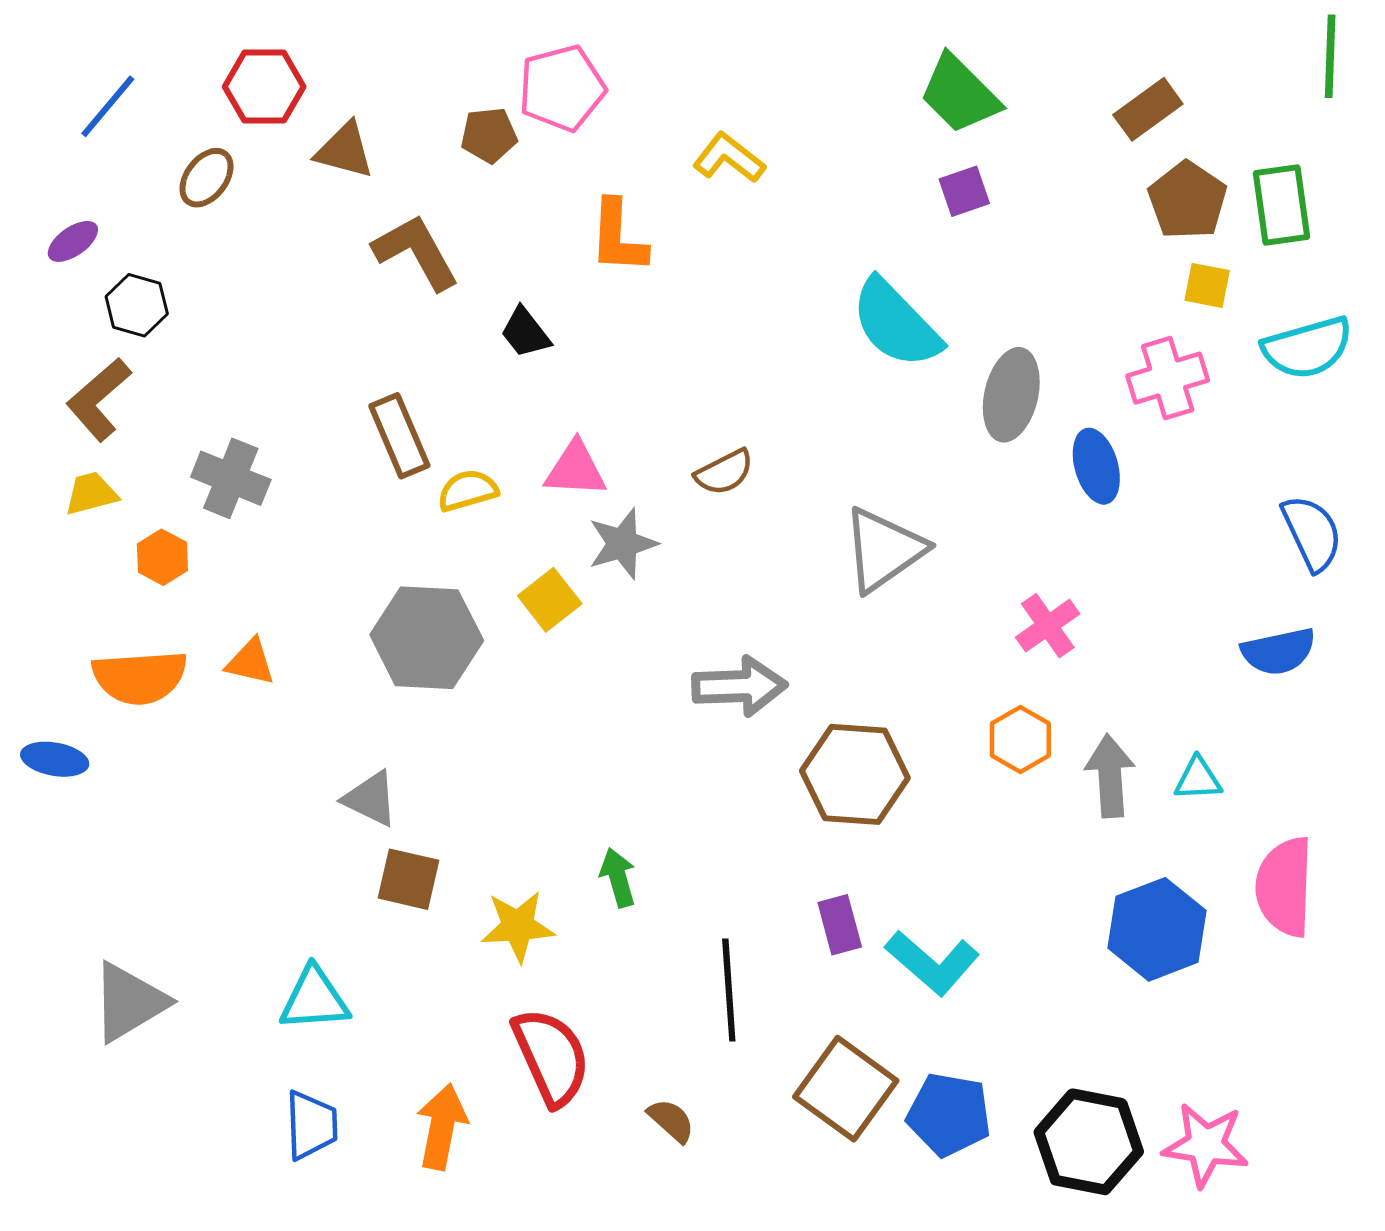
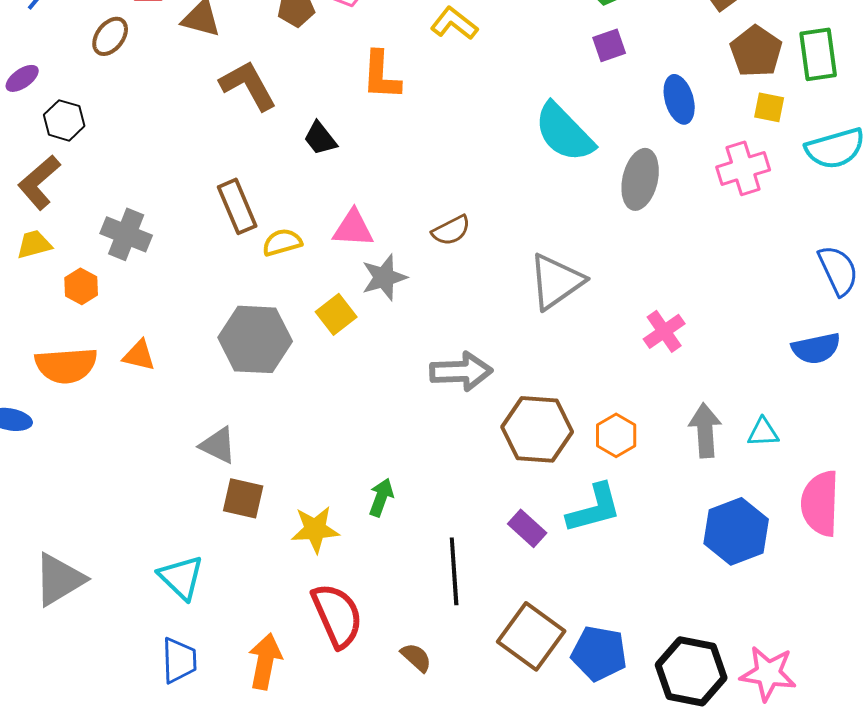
blue ellipse: (1096, 466) -> (679, 99), moved
orange hexagon: (1020, 739) -> (616, 435), moved
green arrow: (618, 878) -> (381, 497), turned 36
purple rectangle: (840, 925) -> (527, 528), turned -33
cyan L-shape: (932, 963) -> (594, 508), moved, turned -56
cyan triangle: (314, 999) -> (181, 577), turned 48

